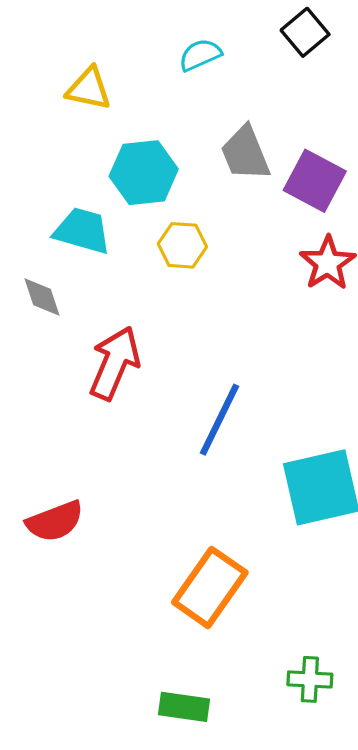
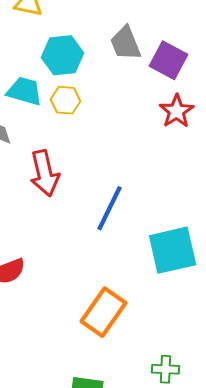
yellow hexagon: (182, 245) -> (66, 100), moved
red arrow: (115, 363) -> (45, 173), turned 144

